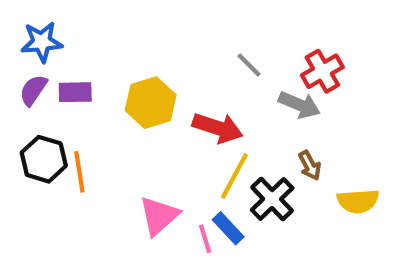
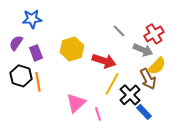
blue star: (42, 42) -> (32, 19), moved
purple rectangle: (75, 92) -> (36, 53), moved, turned 70
brown arrow: (310, 165) -> (148, 79), size x1.5
yellow semicircle: (358, 201) -> (157, 66), moved, turned -42
blue rectangle: (228, 228) -> (144, 112), moved

